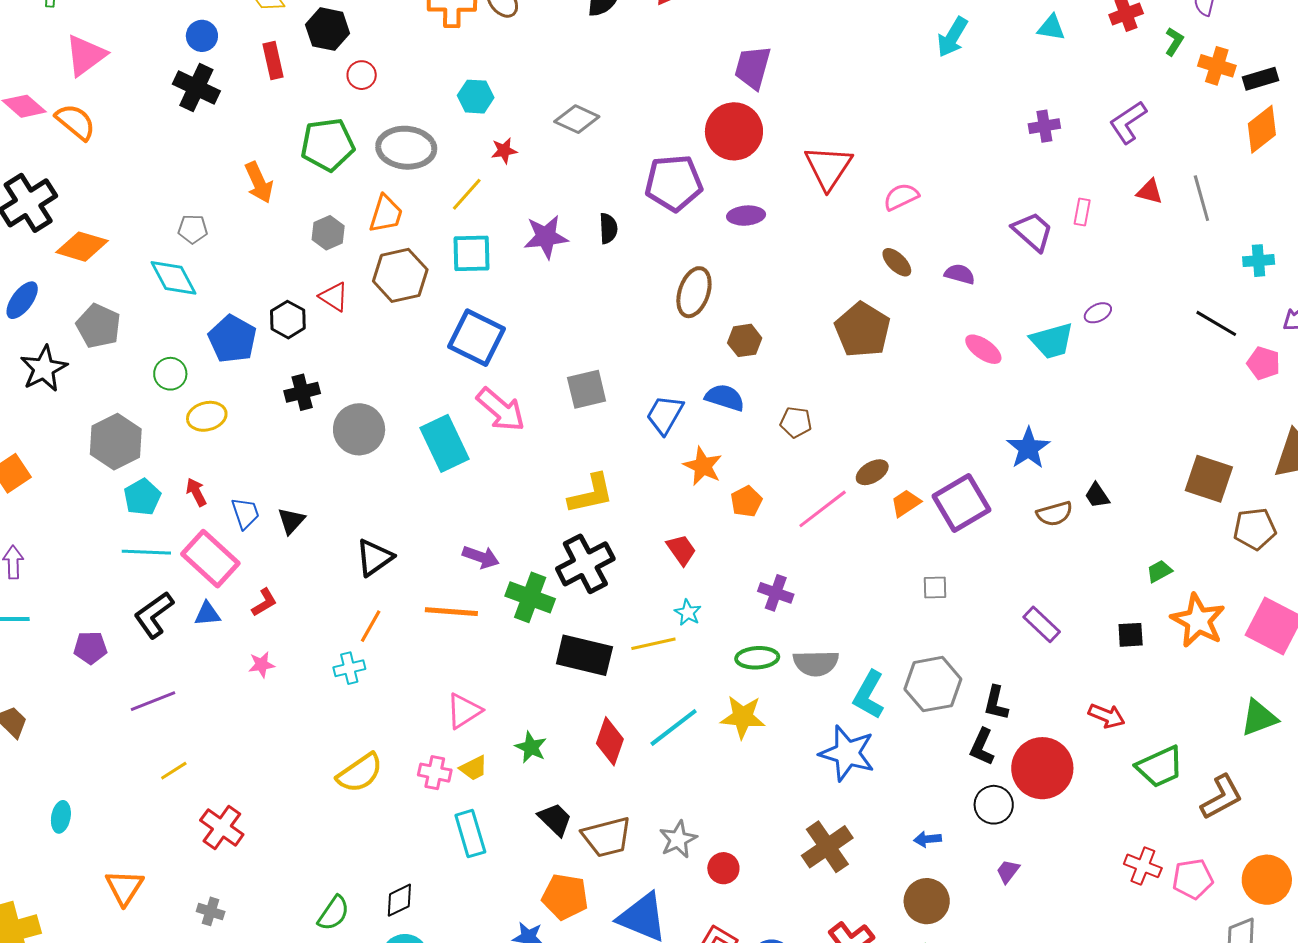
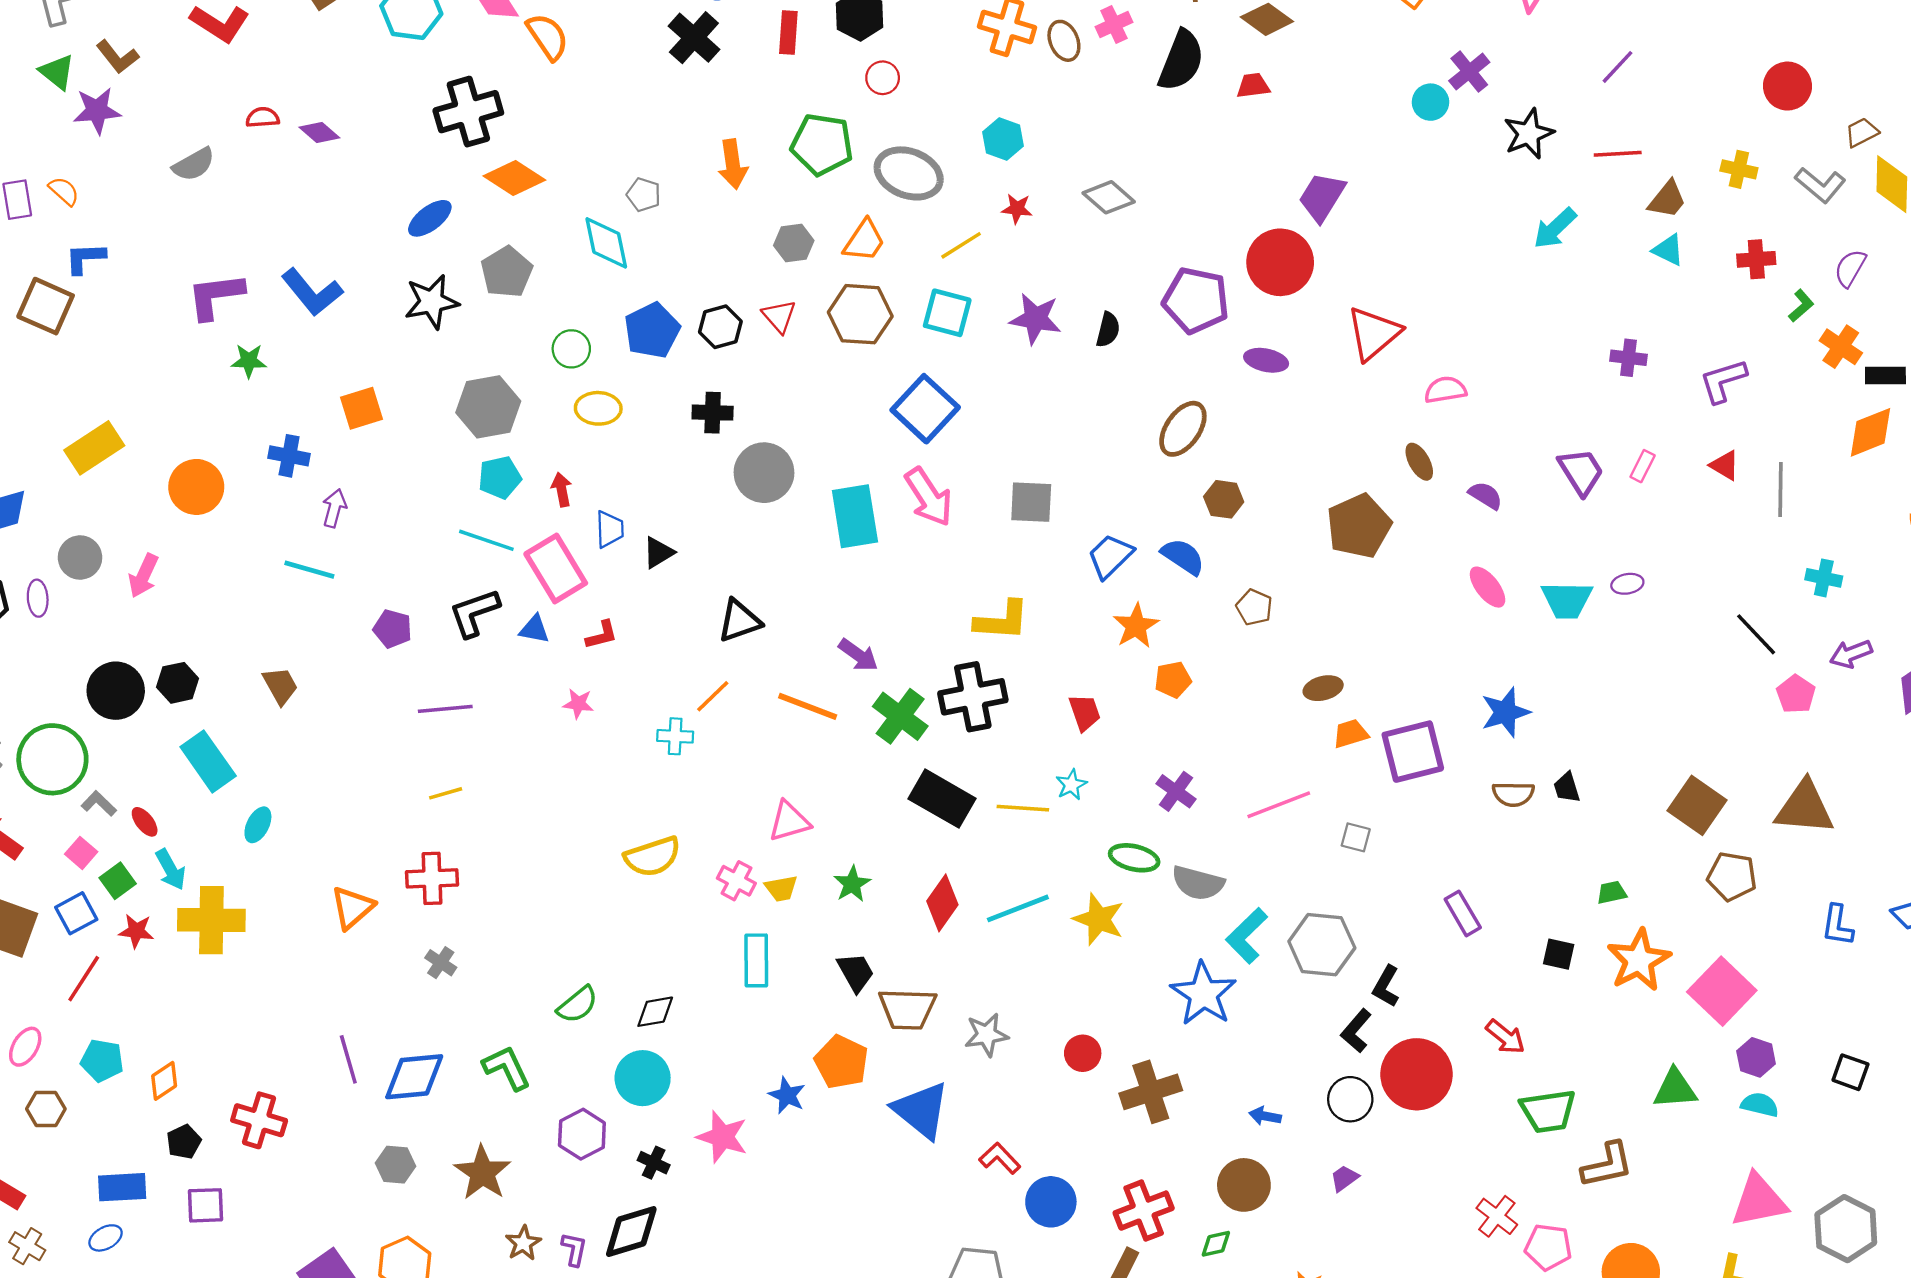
pink line: (823, 509) -> (1279, 805), moved
cyan ellipse: (61, 817) -> (258, 825), moved
red cross: (222, 827) -> (432, 878), moved, turned 36
red circle: (723, 868) -> (1083, 1053), moved

